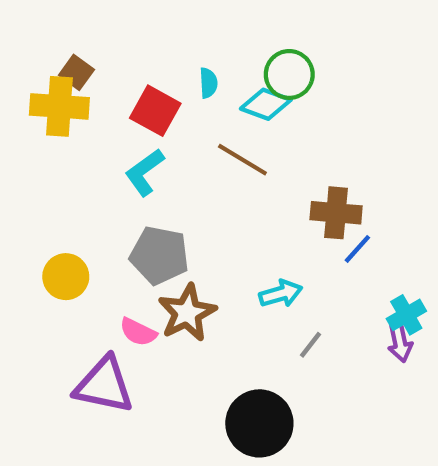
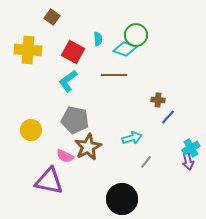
brown square: (76, 72) -> (52, 17), moved
brown line: (242, 160) -> (114, 75), turned -30
brown cross: (336, 213) -> (158, 100), size x0.6

